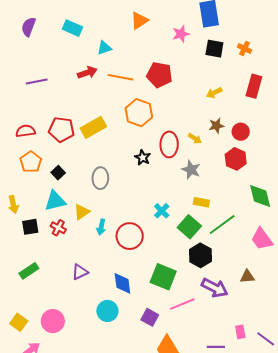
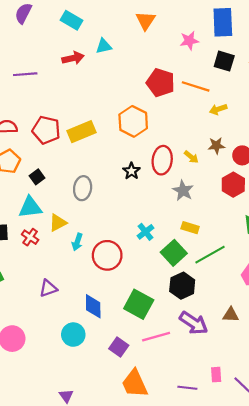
orange triangle: (139, 21) -> (146, 21), turned -30
red arrow: (87, 73) -> (73, 58), moved
orange line: (121, 77) -> (196, 86), moved

